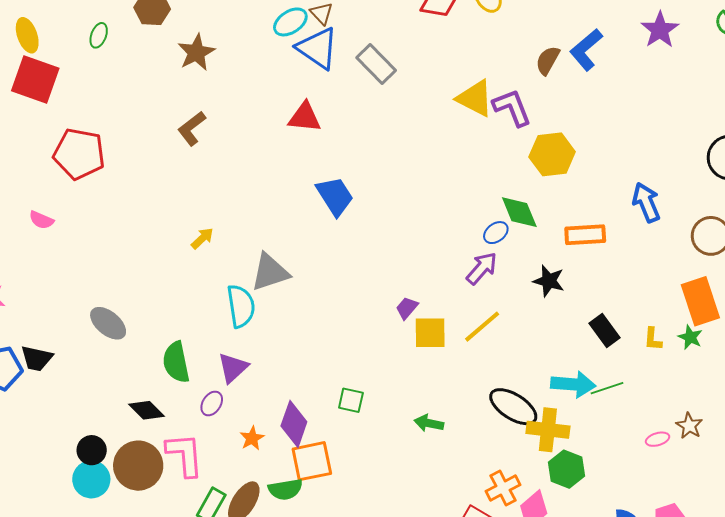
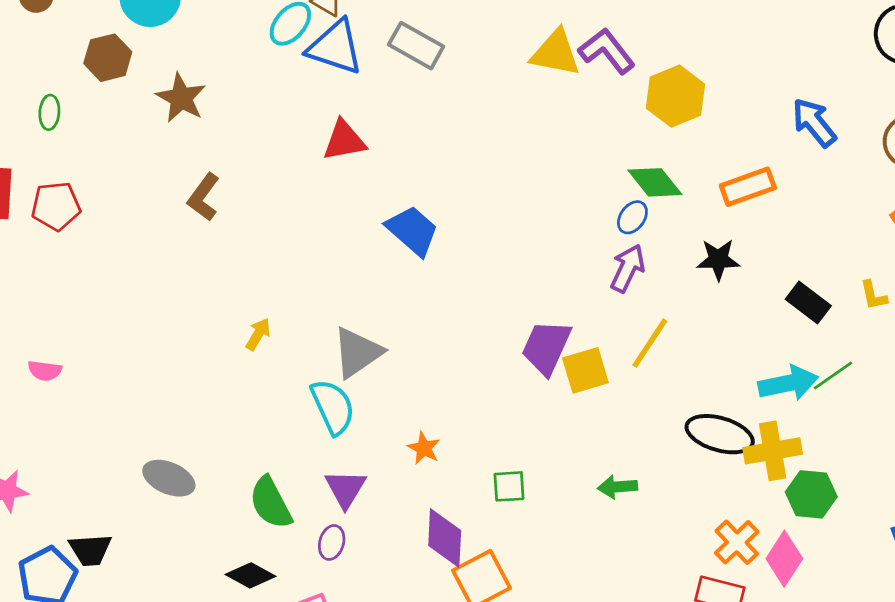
red pentagon: (79, 154) -> (56, 206), moved, size x0.7
purple trapezoid: (407, 308) -> (546, 347), size x1.8
orange star: (252, 438) -> (424, 448), moved

